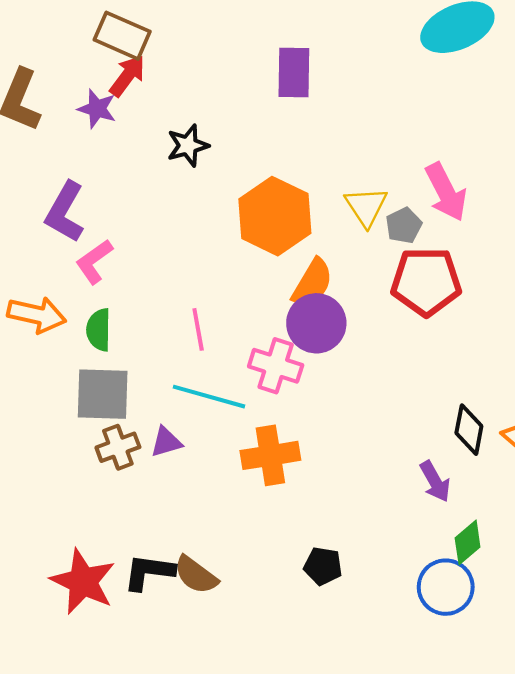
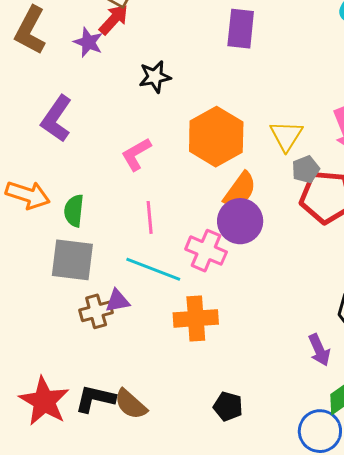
gray pentagon: (404, 225) -> (306, 169), moved
pink L-shape: (94, 262) -> (136, 154), moved
brown cross: (118, 447) -> (96, 311), moved

